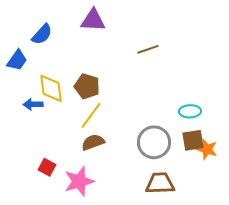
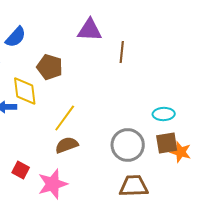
purple triangle: (93, 20) -> (90, 30), moved
brown line: (148, 49) -> (122, 52), turned -65
brown pentagon: (87, 86) -> (50, 67), moved

